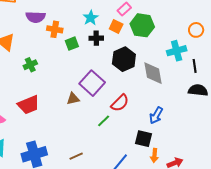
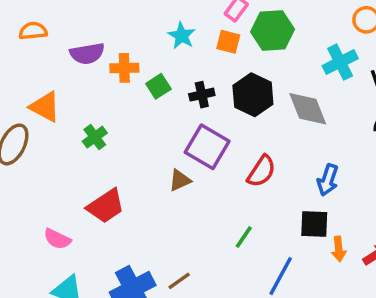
black cross: (96, 38) -> (202, 95), moved
green line: (104, 121) -> (244, 237), moved
brown line: (76, 156) -> (179, 281), moved

